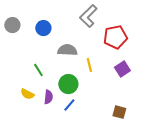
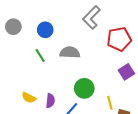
yellow line: (89, 65) -> (110, 103), moved
green line: (38, 70) -> (40, 55), moved
green circle: (68, 84) -> (84, 88), moved

